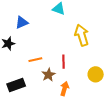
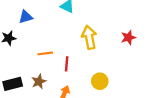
orange line: (35, 60) -> (45, 53), moved
brown star: (48, 75) -> (39, 81), moved

